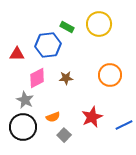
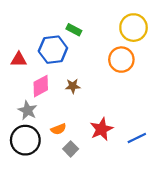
yellow circle: (99, 24) -> (134, 28), moved
orange circle: (110, 75) -> (121, 60), moved

